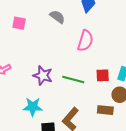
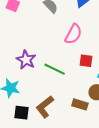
red square: (103, 75) -> (86, 61), moved

